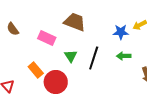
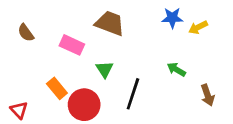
blue star: (121, 32) -> (172, 18), moved
green arrow: (124, 56) -> (176, 69), turned 32
black line: (94, 58) -> (133, 94), moved

